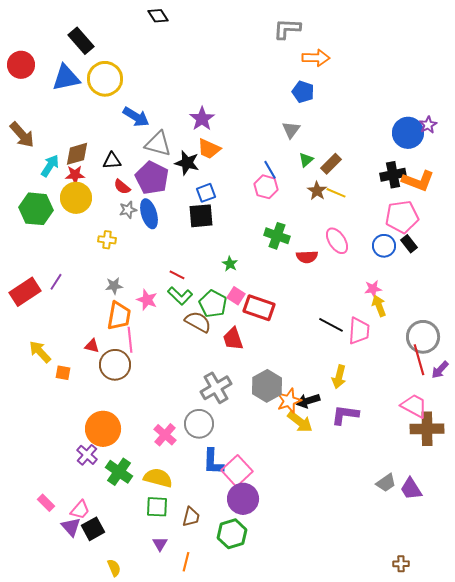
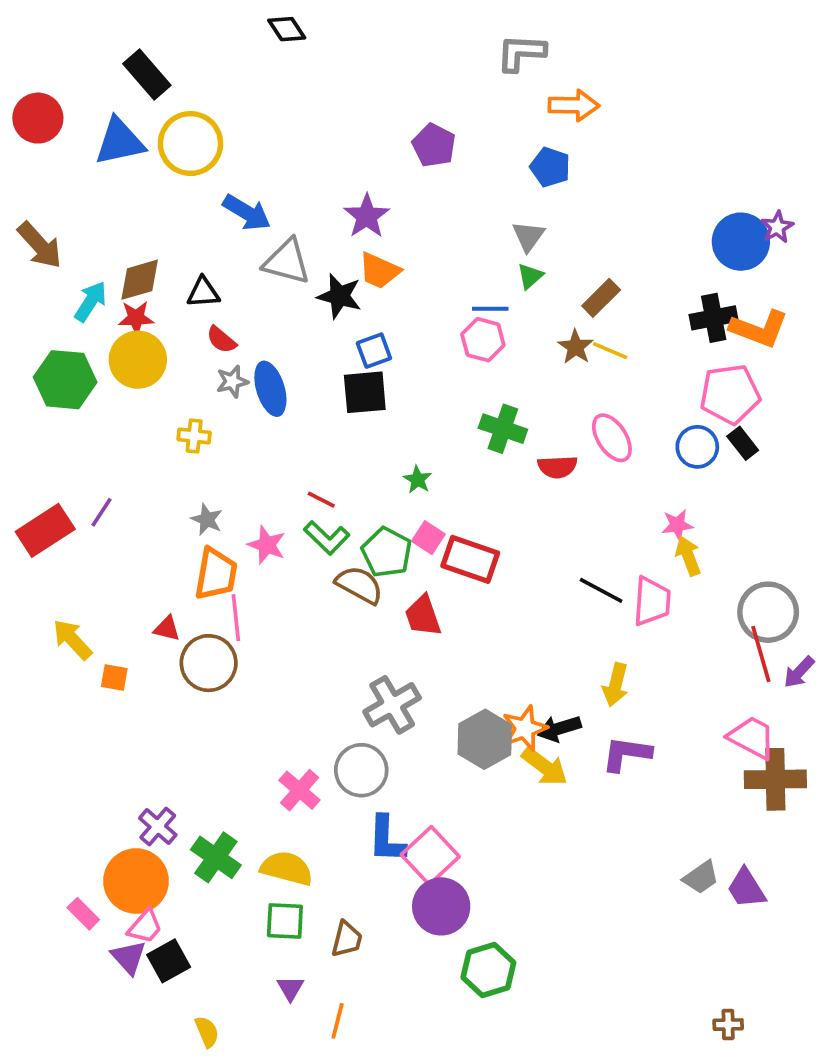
green triangle: (306, 160) -> (530, 276), moved
blue line: (270, 170) -> (490, 309), turned -60
purple pentagon: (152, 178) -> (434, 145), moved, size x0.7
gray star: (114, 286) -> (207, 520), turned 30
gray hexagon: (267, 386) -> (485, 739), moved
orange circle: (103, 429) -> (136, 881), moved
green hexagon: (232, 534) -> (488, 970), moved

